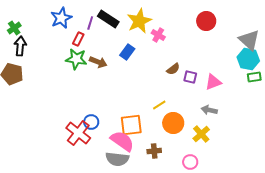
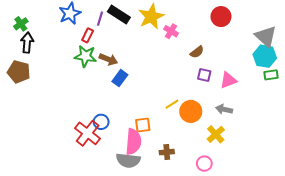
blue rectangle: (127, 52) -> (120, 78), moved
brown semicircle: (173, 69) -> (197, 52), moved
orange circle: (173, 123) -> (191, 111), moved
orange square: (131, 125) -> (143, 125), size x0.7
pink semicircle: (122, 141) -> (133, 142), turned 60

